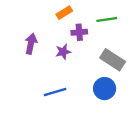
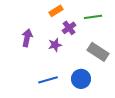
purple cross: (79, 32) -> (69, 28), turned -32
blue circle: (105, 89) -> (81, 79), moved

